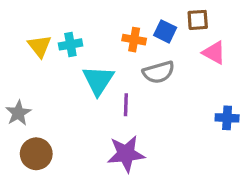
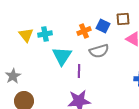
orange cross: (134, 40) -> (84, 31), turned -32

